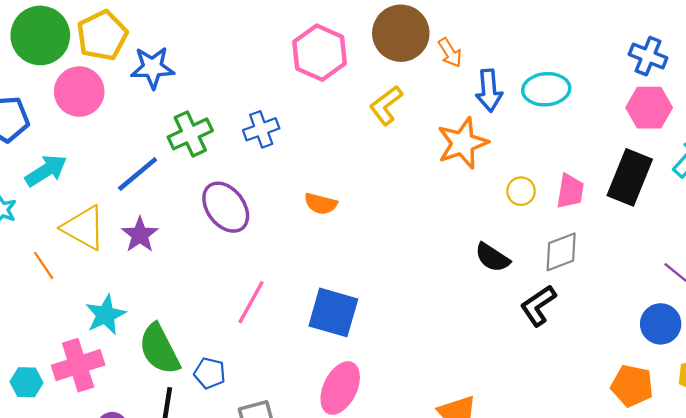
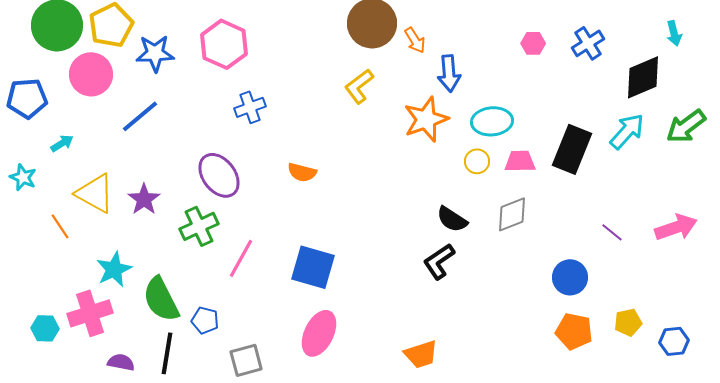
pink hexagon: (320, 53) -> (224, 44), moved
blue cross: (648, 56) -> (588, 43), turned 36
cyan ellipse: (546, 89) -> (492, 121), moved
pink hexagon: (649, 108) -> (533, 43), moved, size x0.6
green cross: (190, 134) -> (199, 226), moved
cyan arrow: (46, 171) -> (62, 143), size x0.6
blue line: (138, 174) -> (140, 116), moved
pink trapezoid: (570, 191) -> (520, 161), turned -100
black L-shape: (538, 306) -> (439, 261), moved
blue circle: (661, 324) -> (570, 277), moved

